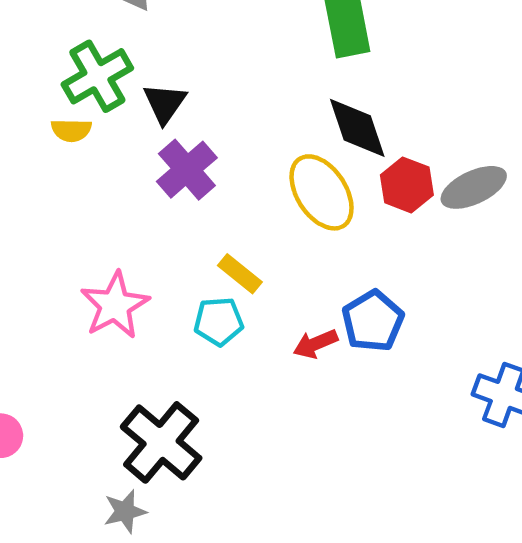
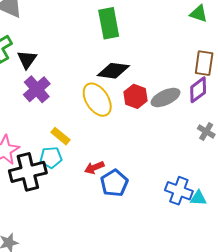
black diamond: (357, 128) -> (113, 71), turned -64
blue pentagon: (373, 321) -> (114, 183), moved
black cross: (161, 442) -> (28, 172), moved, turned 36

